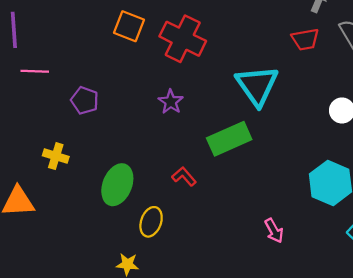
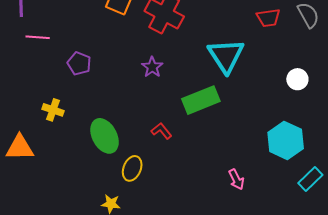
green ellipse: (117, 185) -> (105, 136), turned -52

